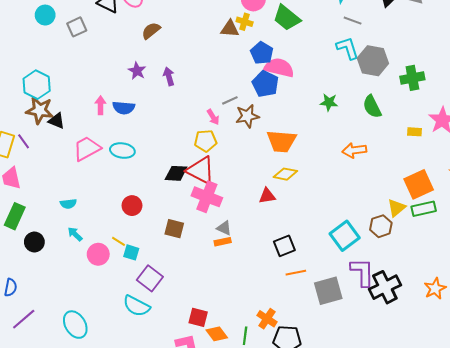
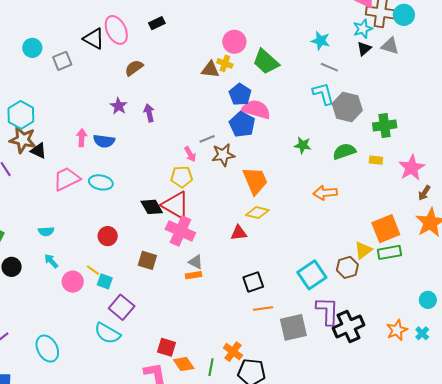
green semicircle: (372, 107) -> (344, 151), turned 95
yellow rectangle: (415, 132) -> (376, 160), moved
orange trapezoid: (281, 141) -> (255, 181), turned -120
black diamond: (176, 173) -> (152, 207), turned 55

